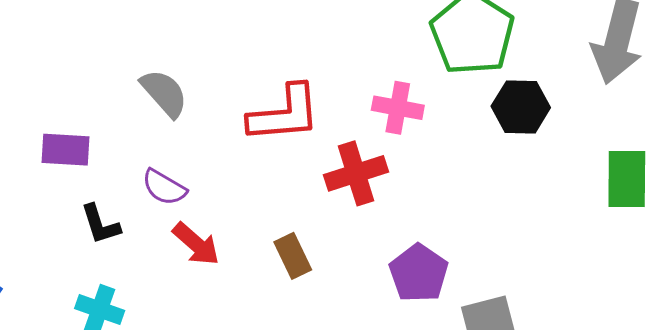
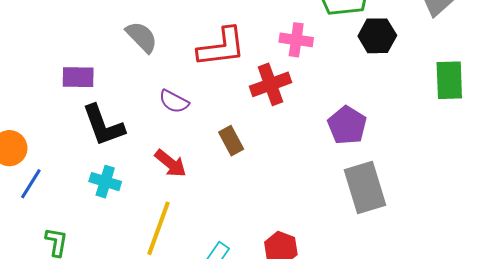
purple semicircle: (164, 187) -> (174, 101), moved
black L-shape: (100, 224) -> (103, 125), size x1.6
red arrow: (196, 244) -> (170, 163), moved
purple pentagon: (419, 273) -> (347, 125), moved

